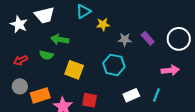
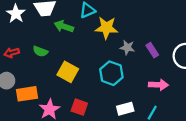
yellow star: (103, 24) -> (106, 28), size x1.5
green arrow: (60, 39) -> (64, 26), moved
pink arrow: (170, 70) -> (158, 85), moved

